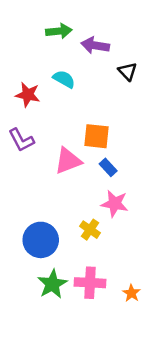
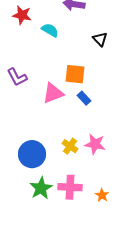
black triangle: (128, 71) -> (100, 39), moved
red star: (28, 95) -> (22, 15), moved
pink star: (115, 204) -> (95, 144), moved

